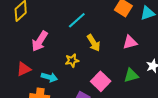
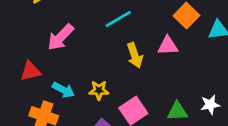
pink triangle: (130, 42) -> (168, 46), moved
yellow star: (72, 60) -> (99, 90), moved

